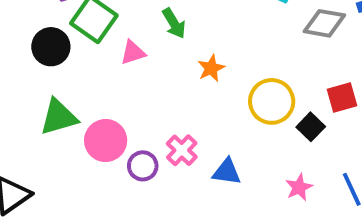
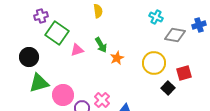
green arrow: (174, 23) -> (101, 45), moved
black circle: (51, 47) -> (29, 57), moved
yellow circle: (272, 101) -> (154, 63), moved

